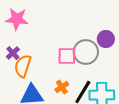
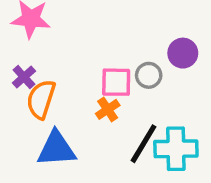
gray circle: (86, 52) -> (149, 75), size x0.6
orange cross: (62, 87) -> (108, 109), moved

